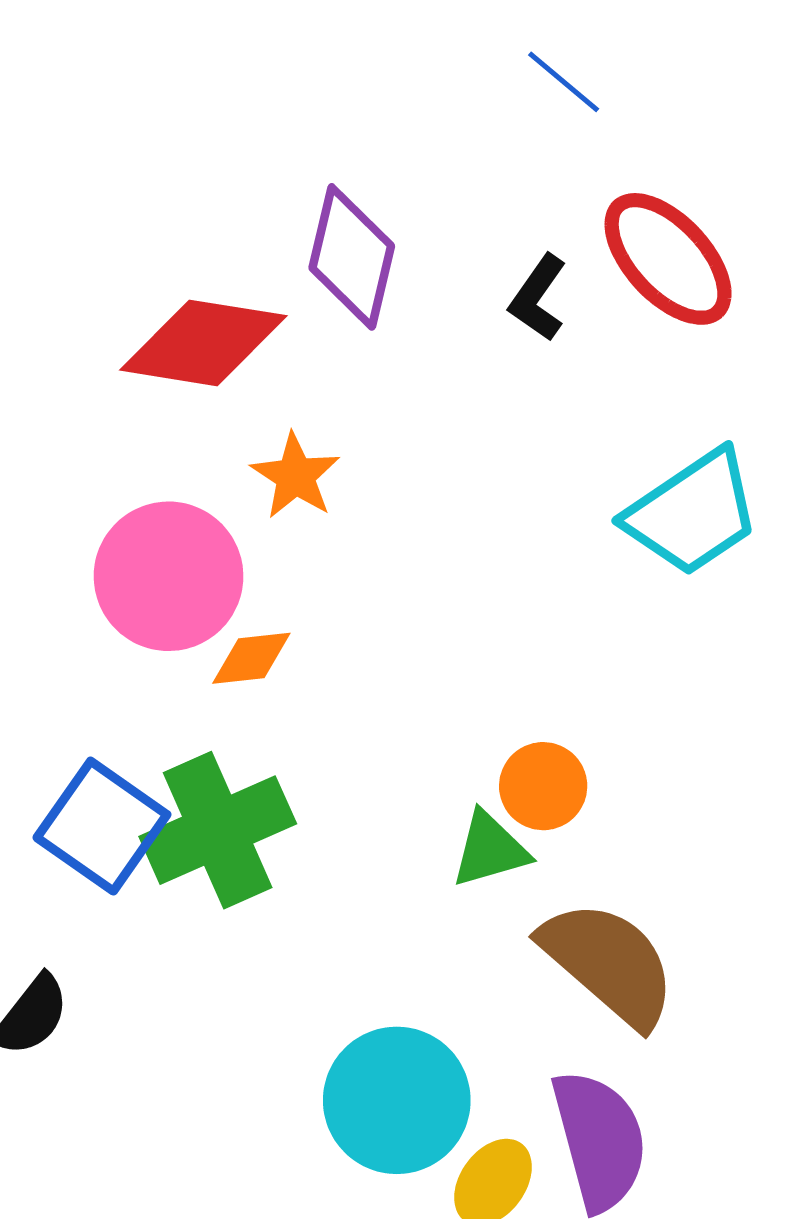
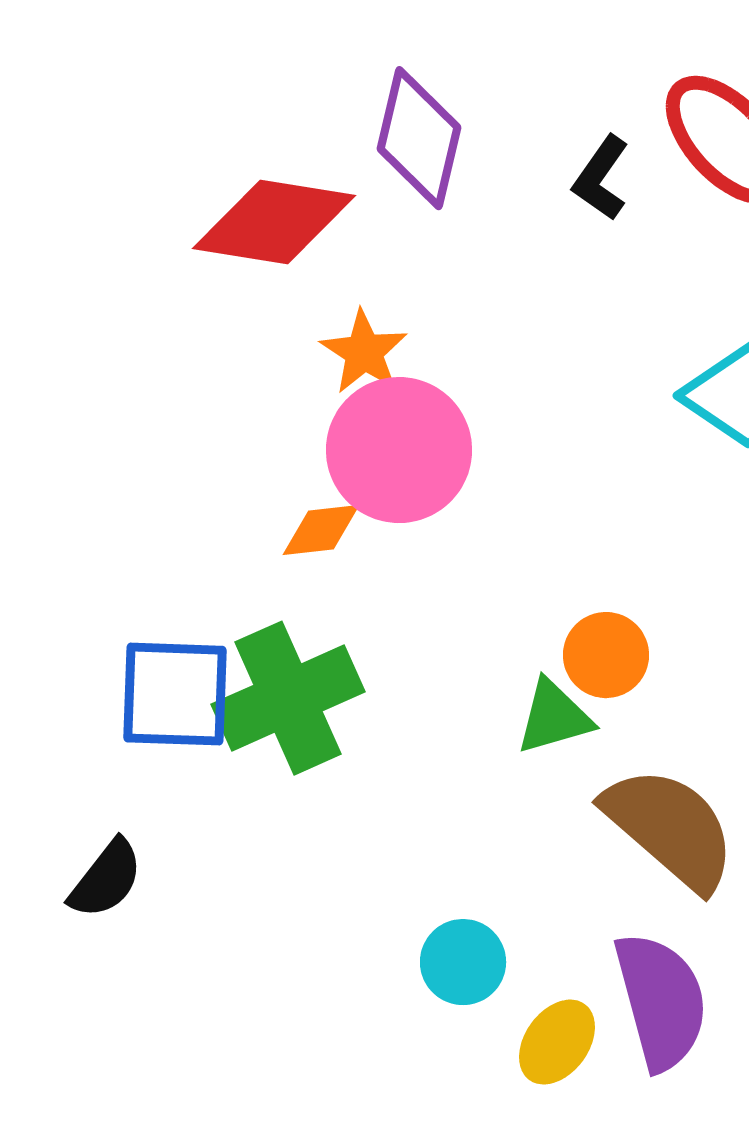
pink circle: (169, 576) -> (399, 450), moved
blue square: (102, 826) -> (175, 694), turned -33
cyan circle: (397, 1100) -> (463, 962), size x0.6

